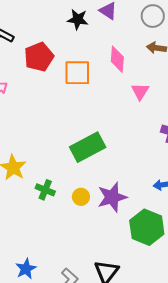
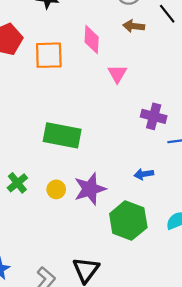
green rectangle: (88, 147) -> (62, 135), turned 40
green cross: (45, 190) -> (17, 183), turned 30

